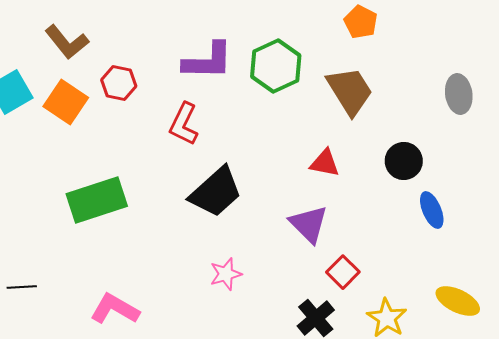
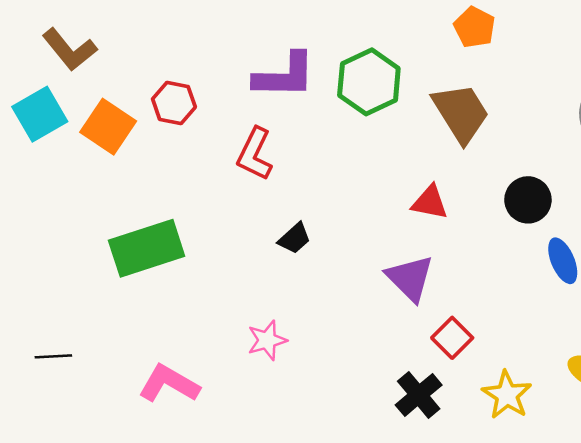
brown L-shape: (67, 42) -> (70, 50), moved
black trapezoid: (216, 192) -> (294, 238), size x0.5
pink star: (226, 274) -> (267, 340), moved

